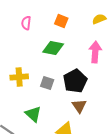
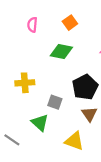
orange square: (61, 21) -> (70, 23), turned 32
gray square: (47, 83) -> (55, 102), moved

